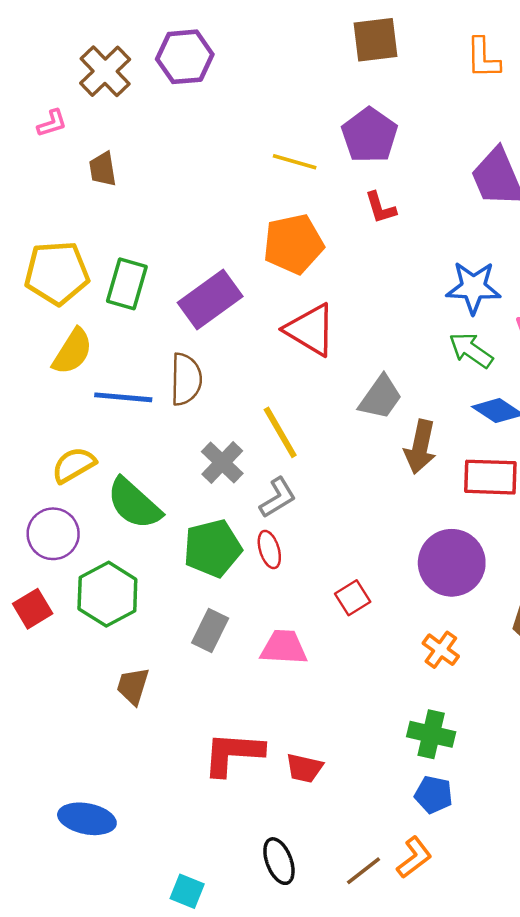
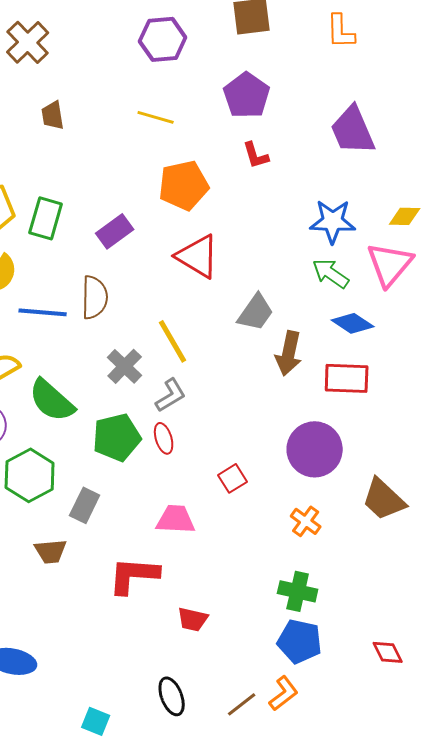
purple hexagon: (185, 57) -> (163, 39), moved
yellow line: (295, 162) -> (156, 117), moved
brown trapezoid: (103, 169) -> (53, 115), moved
purple rectangle: (210, 300) -> (115, 231), size x0.7
gray rectangle: (210, 630) -> (85, 505), moved
brown trapezoid: (133, 686) -> (51, 551), turned -112
red L-shape: (233, 754) -> (134, 575), moved
blue pentagon: (434, 795) -> (300, 641), size x1.4

